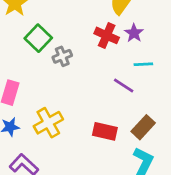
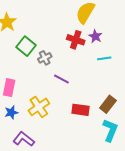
purple line: (124, 86) -> (61, 79), moved

